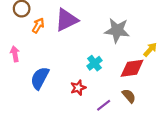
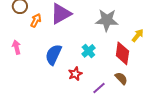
red diamond: (132, 68) -> (122, 53), turned -70
blue semicircle: (40, 78) -> (53, 55), moved

